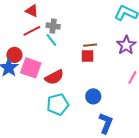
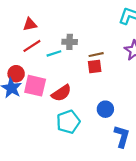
red triangle: (32, 11) -> (30, 24), turned -32
gray cross: (53, 26) -> (70, 42), moved
cyan line: (51, 40) -> (54, 53), turned -64

